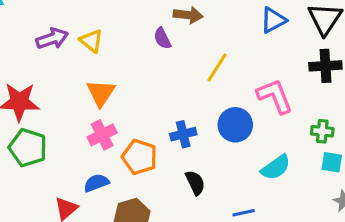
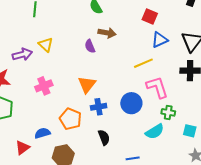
purple arrow: (52, 39) -> (22, 54), moved
yellow line: (217, 67) -> (143, 63), moved, turned 30
orange triangle: (101, 93) -> (87, 85), moved
green cross: (322, 131) -> (168, 112), moved
pink cross: (102, 135) -> (44, 86), moved

